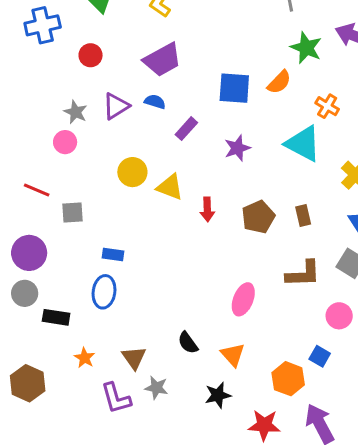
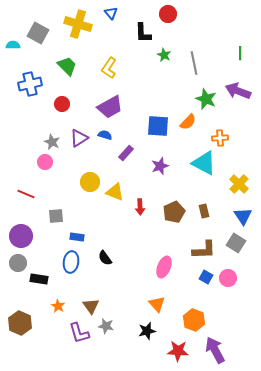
orange cross: (327, 106) -> (220, 138), turned -35
gray square: (73, 212) -> (56, 216), moved
black semicircle: (188, 343) -> (105, 258), moved
blue square: (320, 356) -> (206, 277), moved

